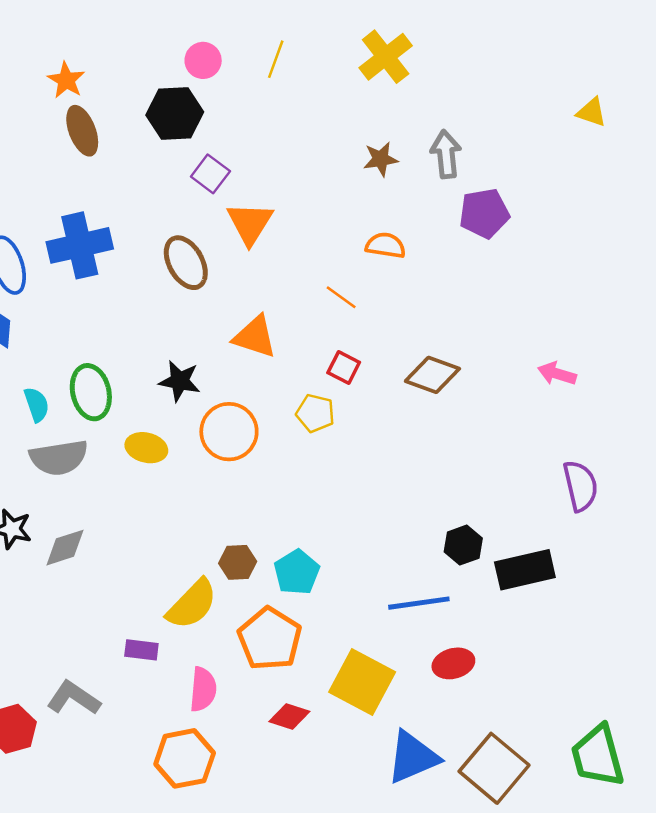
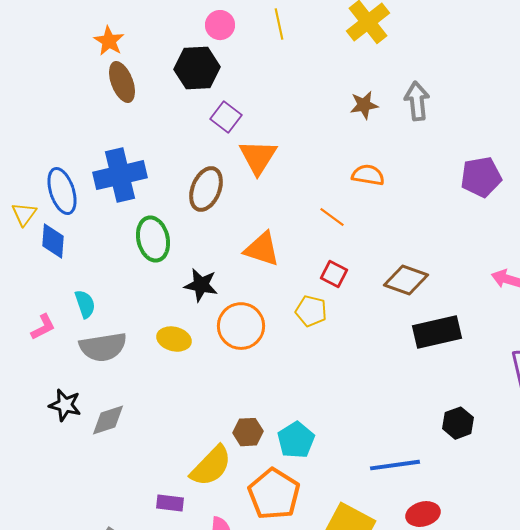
yellow line: (276, 59) -> (279, 24), turned -32
purple pentagon: (484, 213) -> (481, 177), moved
brown ellipse: (186, 263) -> (206, 189), turned 51
green ellipse: (91, 392) -> (153, 239), moved
black hexagon: (463, 545) -> (458, 423), moved
black rectangle: (525, 570) -> (437, 332), moved

